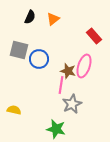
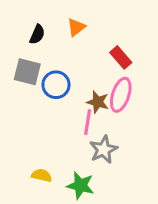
black semicircle: (30, 17) -> (37, 34), moved
red rectangle: (94, 36) -> (121, 57), moved
yellow semicircle: (14, 110) -> (42, 175), moved

